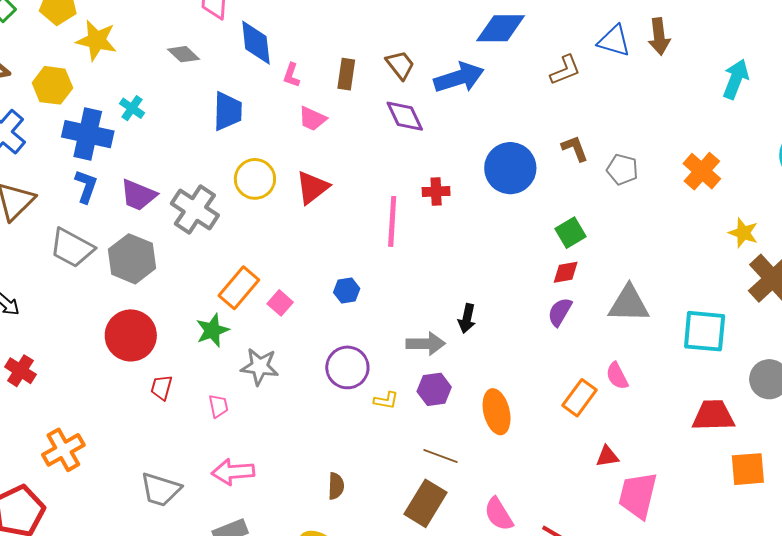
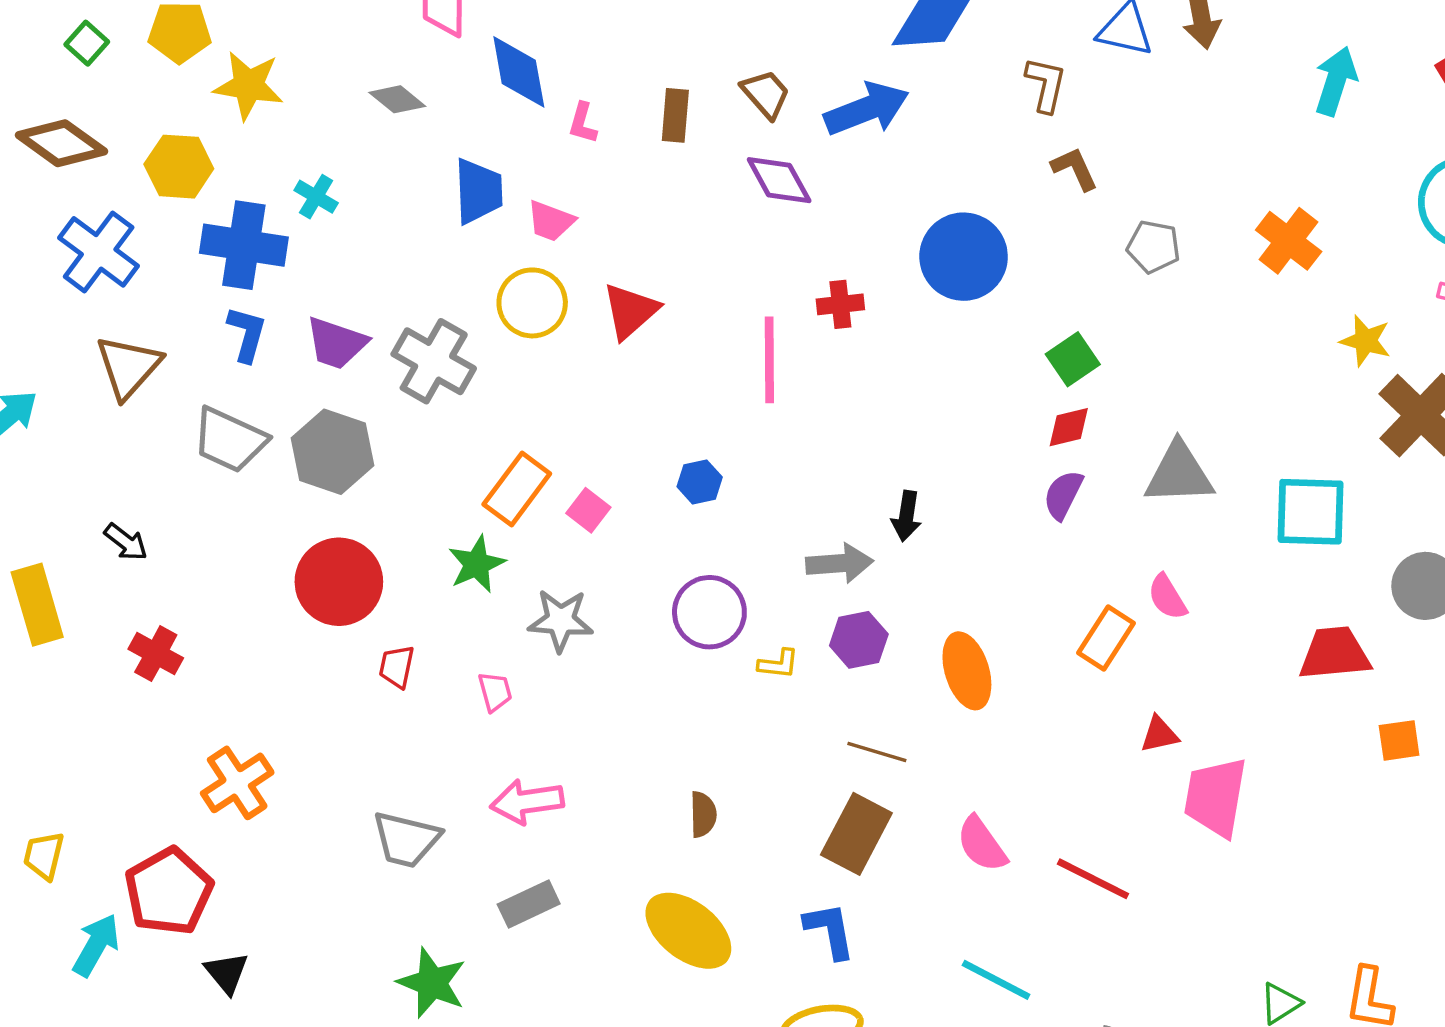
brown L-shape: (565, 70) -> (1046, 85), turned -52
pink trapezoid: (312, 119) -> (551, 221), moved
brown L-shape: (575, 148) -> (1075, 169), moved
orange square: (748, 469) -> (1399, 740), size x0.7

